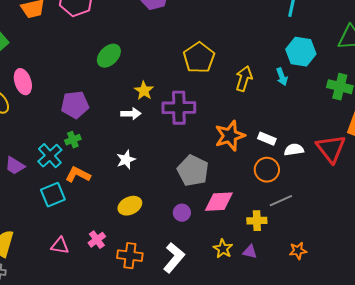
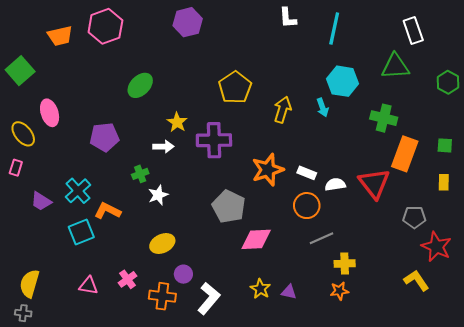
green cross: (73, 140) -> (140, 174), moved
purple circle: (182, 213) -> (183, 274), moved
yellow cross: (257, 221) -> (345, 264), moved

